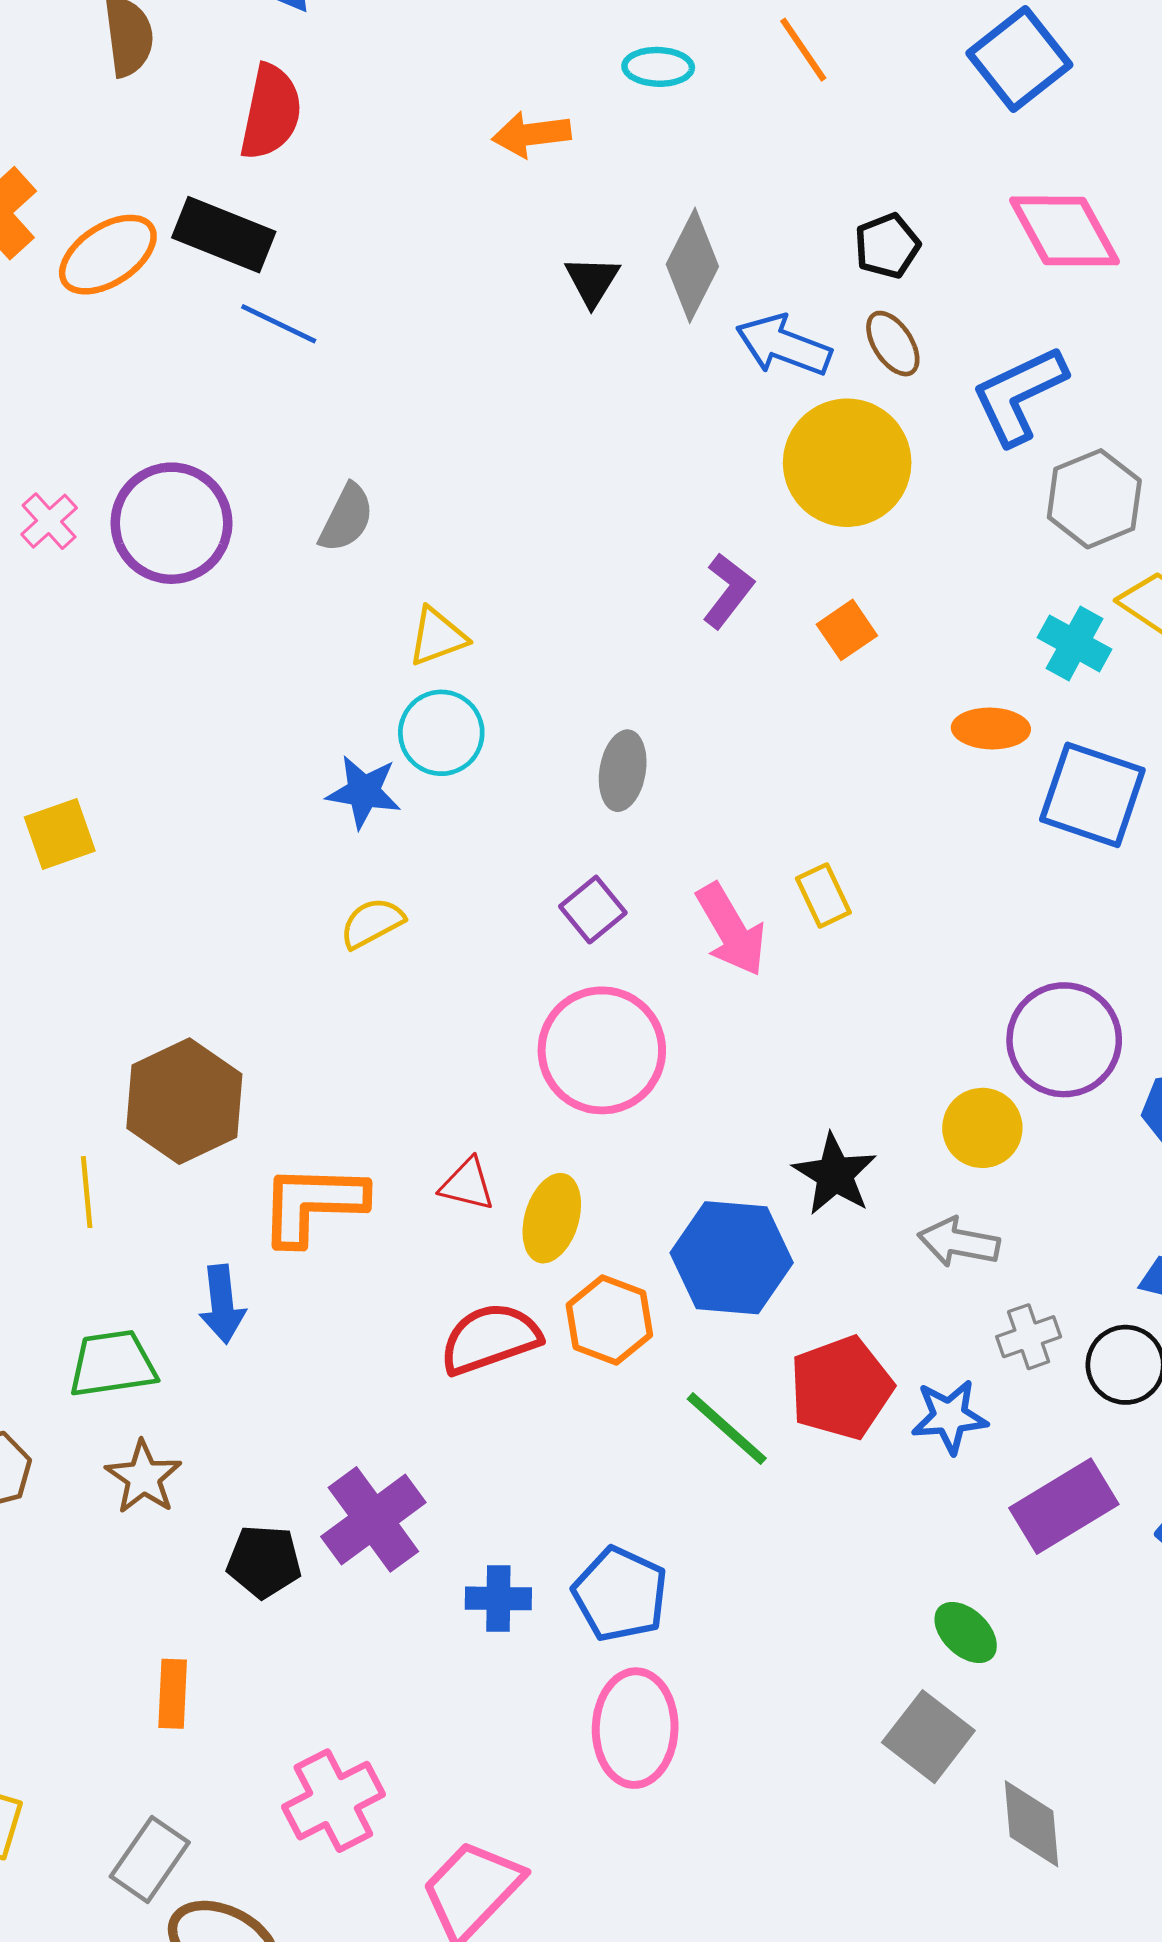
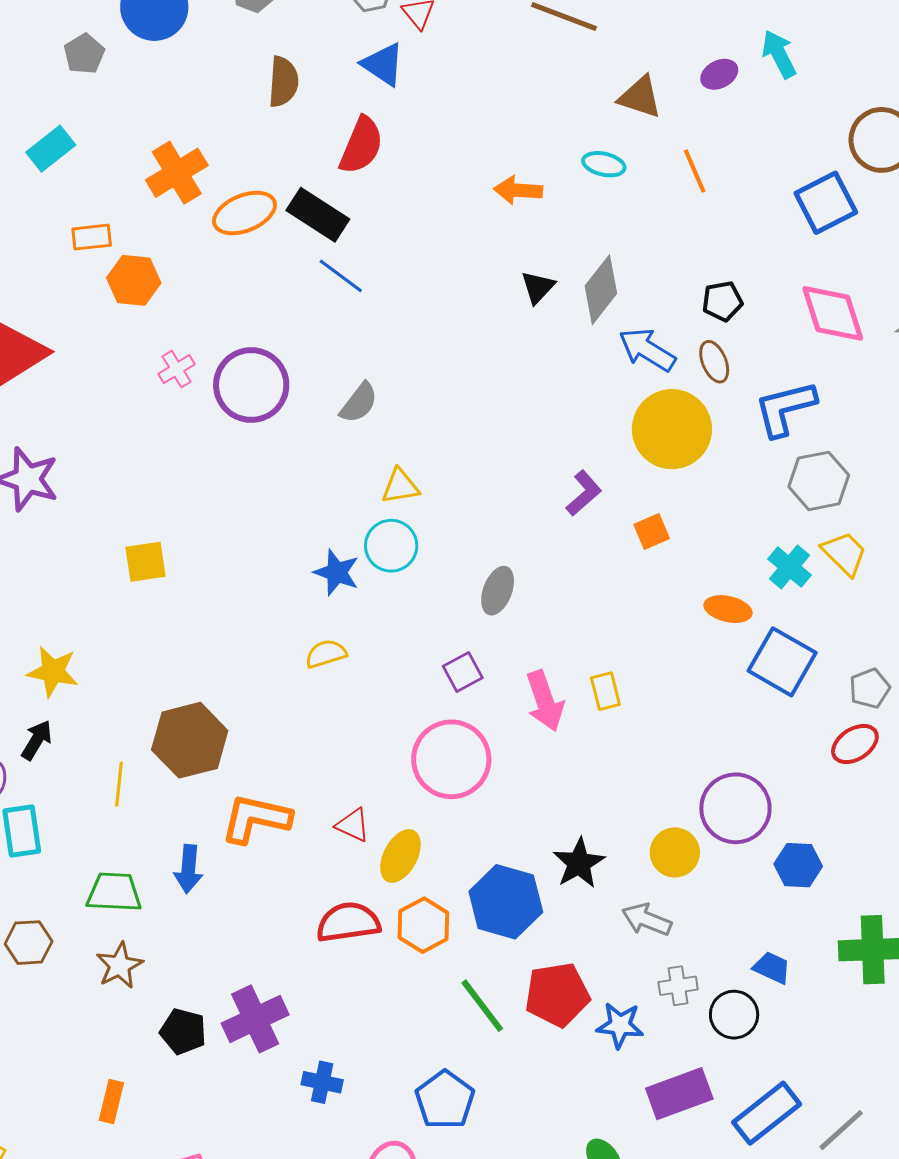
blue pentagon: (620, 1594) -> (445, 1100), moved

